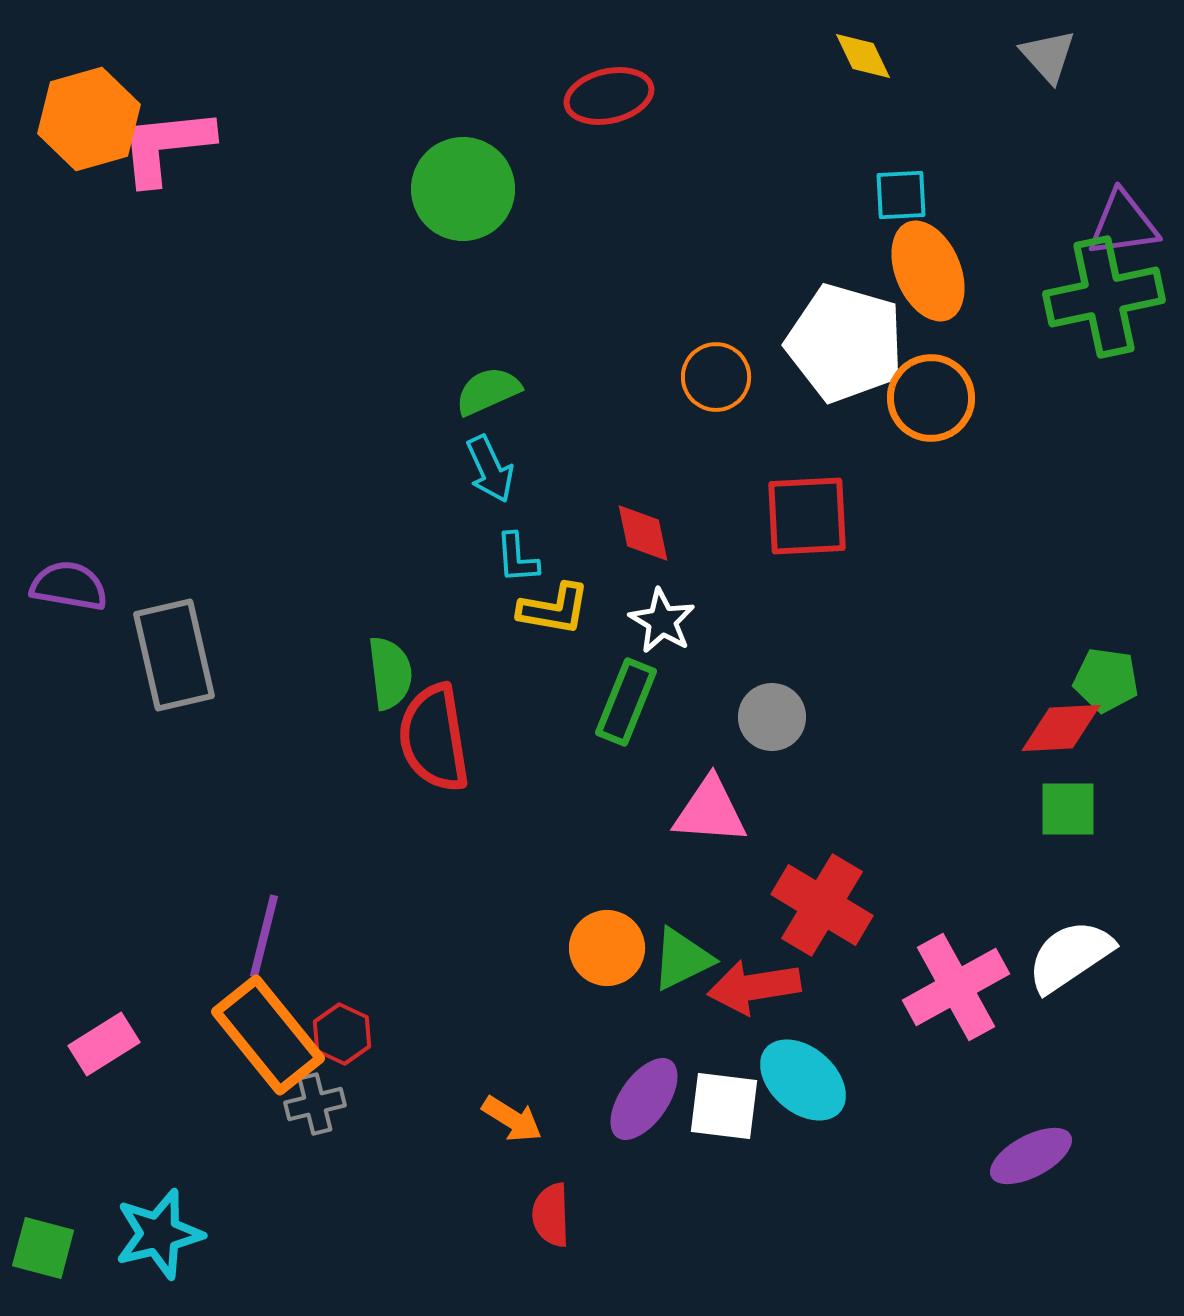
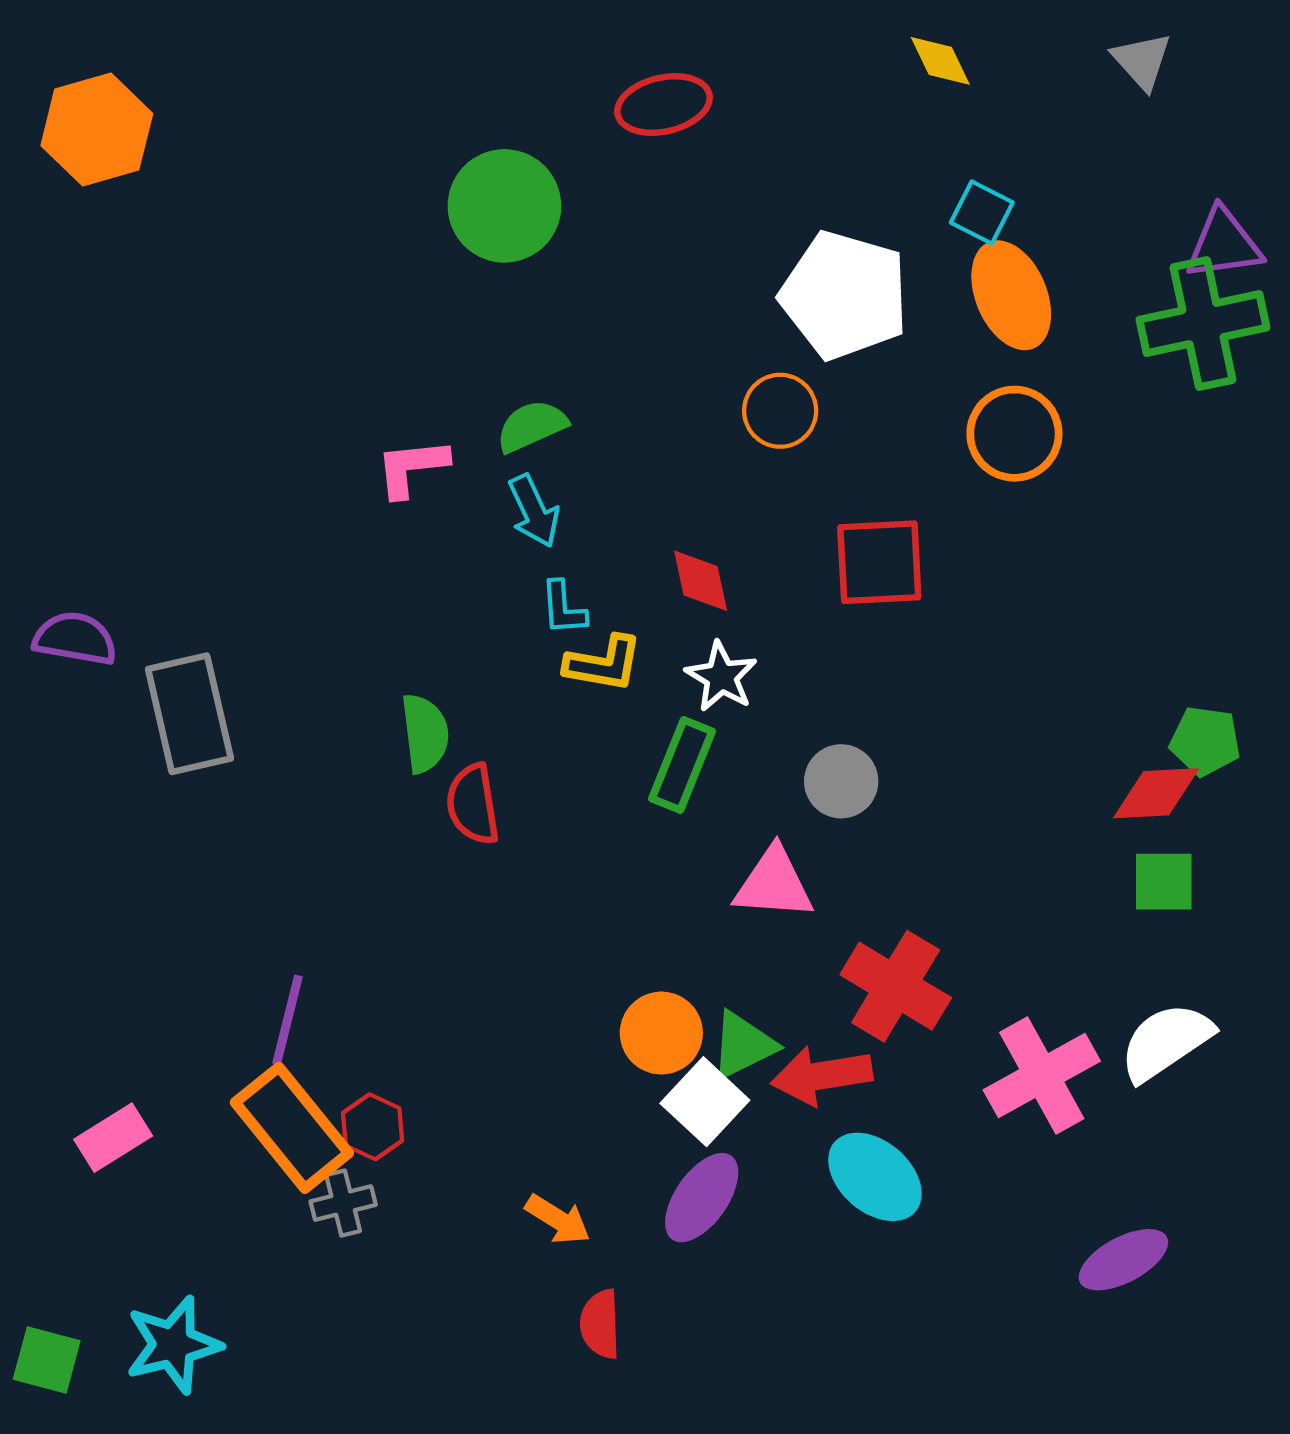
pink L-shape: (166, 146) -> (412, 467), moved, size x0.7
cyan square: (901, 195) -> (982, 212), turned 30
white pentagon: (845, 343) -> (844, 295), moved
red semicircle: (434, 738) -> (473, 804), size x0.7
white square: (724, 1106) -> (705, 1102), moved, turned 36

